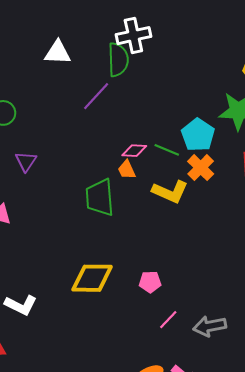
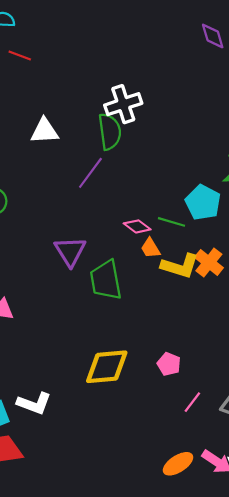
pink diamond: (134, 151) -> (137, 226), turned 40
purple triangle: (26, 161) -> (70, 251), moved, size x1.4
orange cross: (201, 168) -> (209, 263), moved
orange trapezoid: (127, 170) -> (150, 248), moved
pink pentagon: (150, 282) -> (169, 364), turned 30

